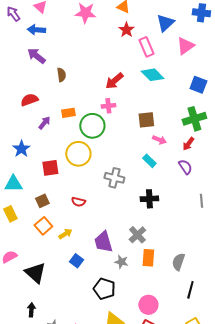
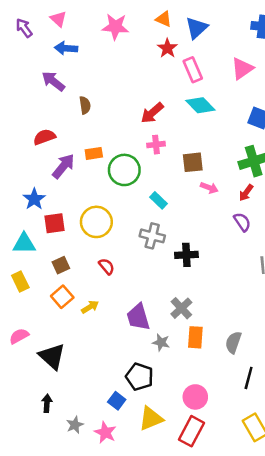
blue triangle: (165, 23) -> (197, 28), moved
blue arrow: (36, 30) -> (66, 48), moved
pink cross: (108, 106) -> (156, 145), moved
purple arrow: (44, 123) -> (63, 166), size x1.5
yellow circle: (78, 154) -> (96, 222), moved
cyan rectangle: (149, 161) -> (159, 200), moved
red square: (50, 168) -> (55, 223), moved
black cross: (149, 199) -> (186, 255), moved
red semicircle: (78, 202) -> (107, 266), turned -144
blue square: (76, 261) -> (117, 401), moved

